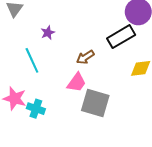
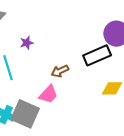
gray square: (95, 103) -> (25, 114), moved

